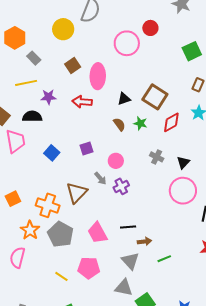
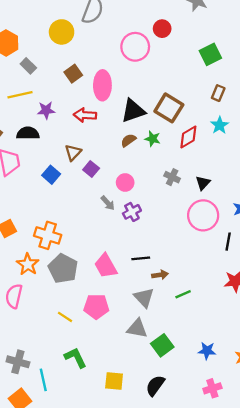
black triangle: (124, 99) -> (133, 111), size x1.6
brown semicircle: (119, 124) -> (128, 140), turned -88
purple square: (87, 149) -> (91, 169), turned -32
brown triangle: (77, 193) -> (73, 152), moved, size x0.7

